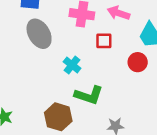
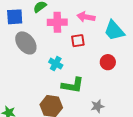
red circle: (138, 62) -> (108, 62), moved

